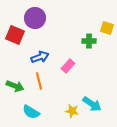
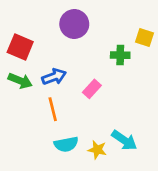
purple circle: (35, 18) -> (74, 24), moved
green arrow: (15, 86) -> (20, 81), moved
cyan semicircle: (31, 112) -> (66, 144), moved, turned -42

